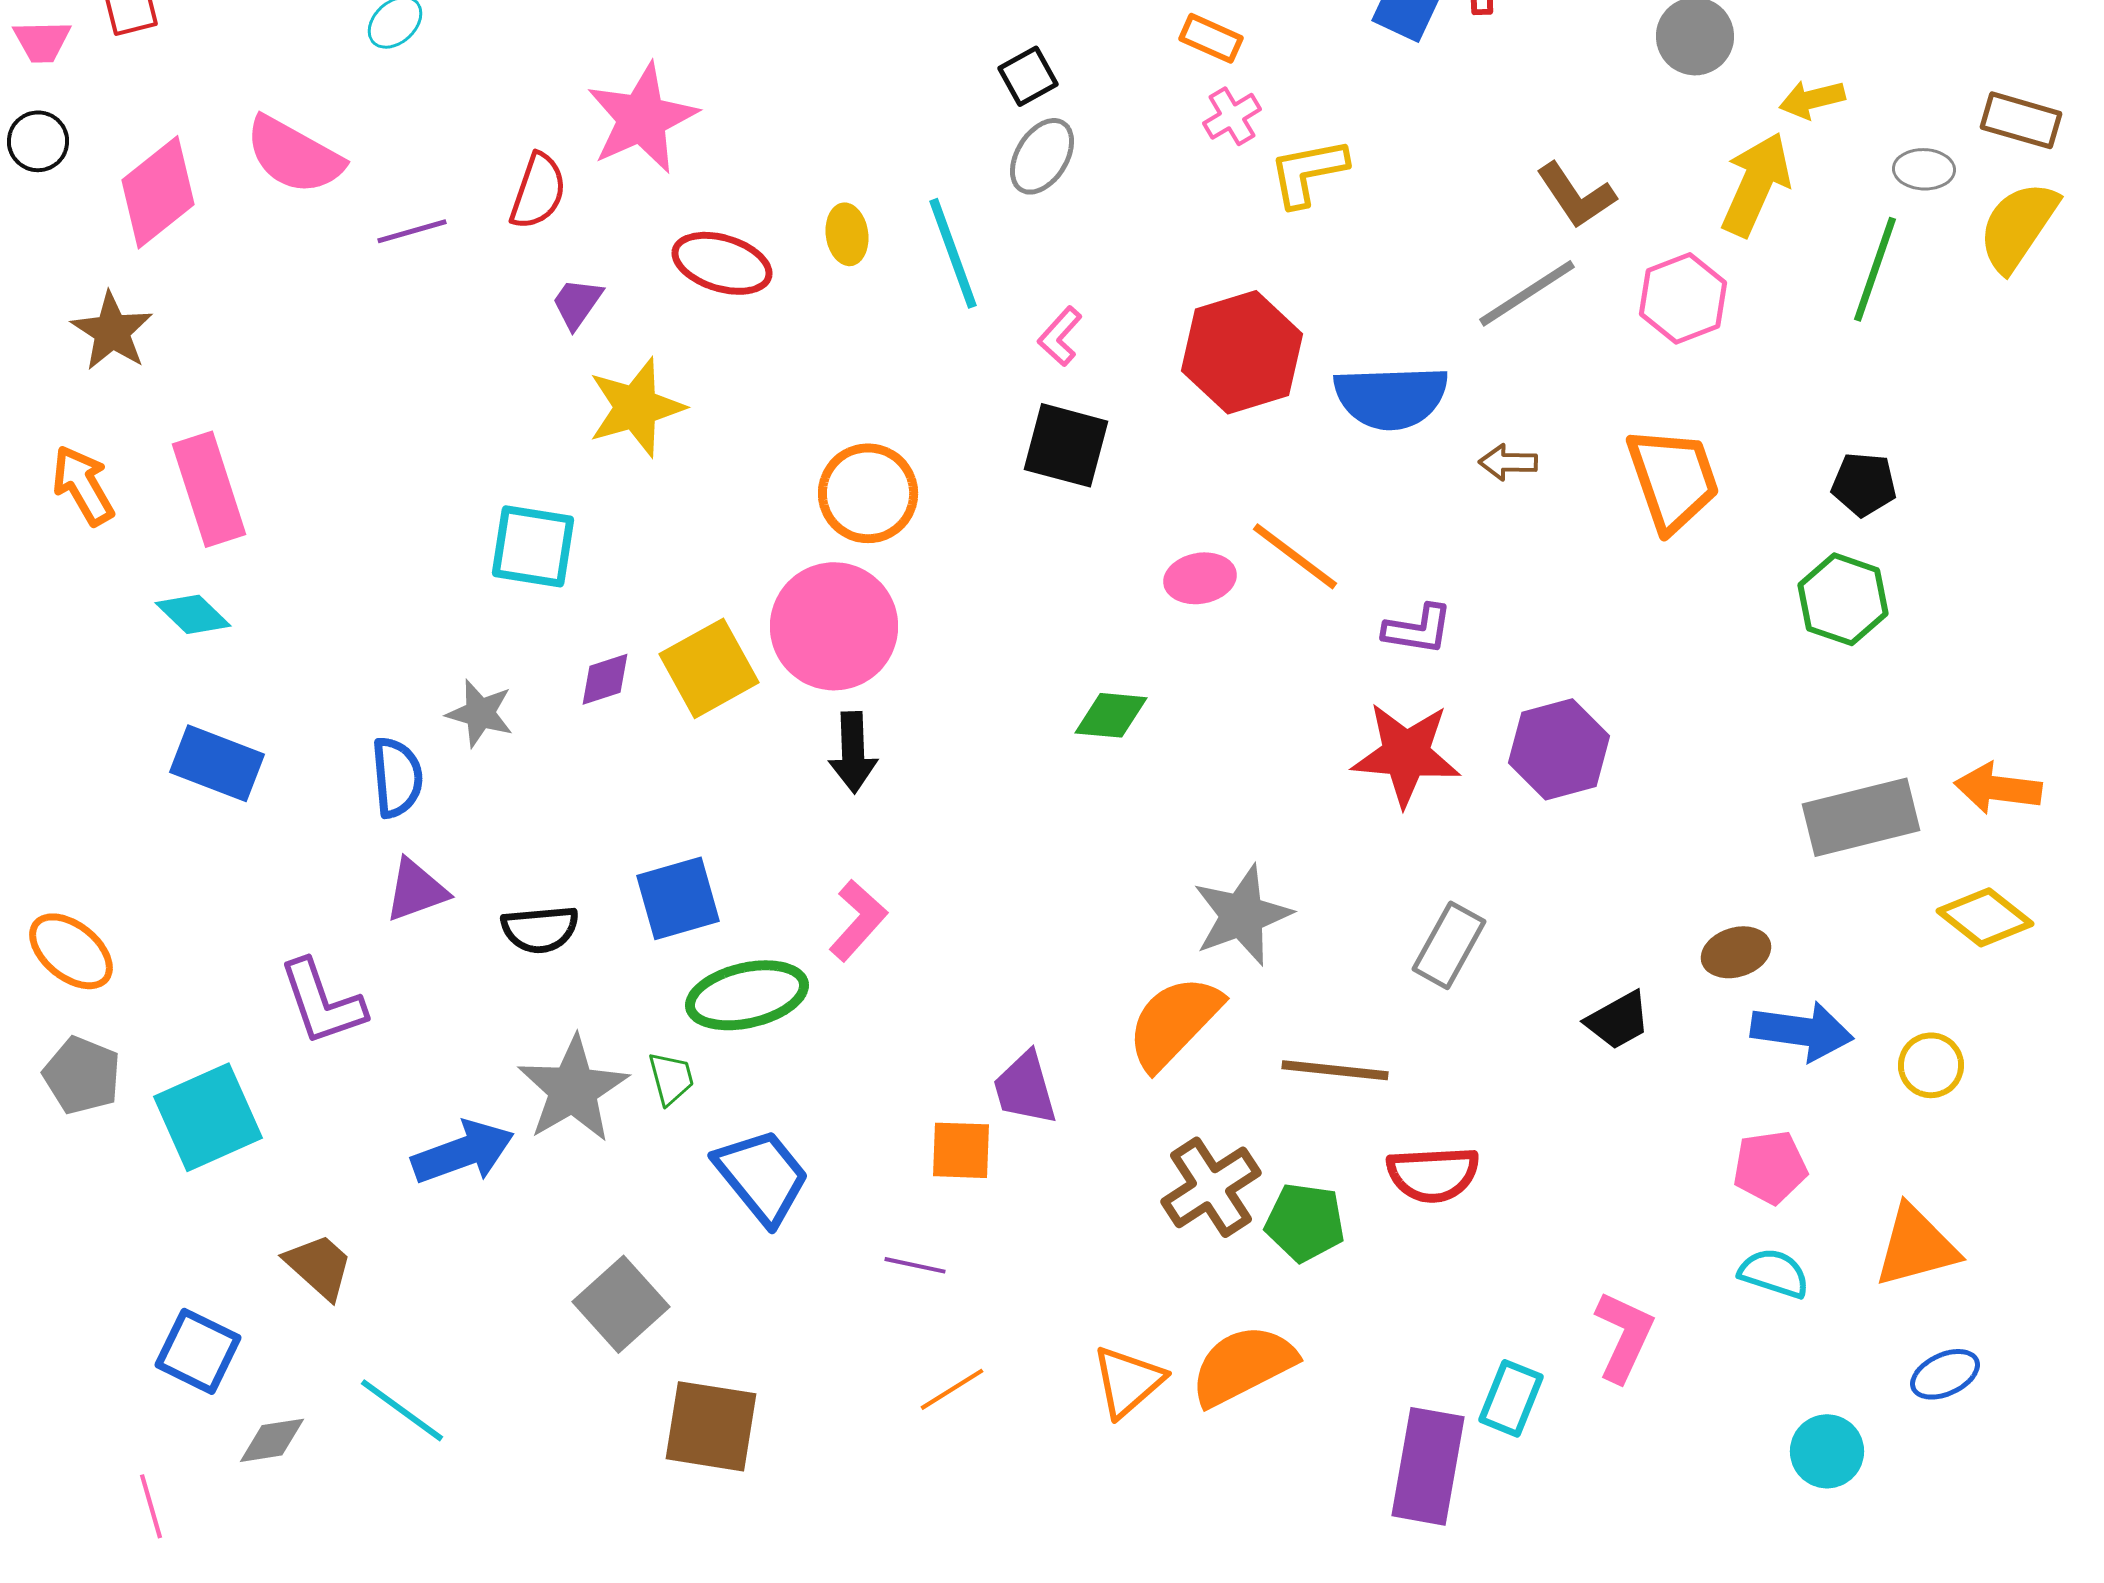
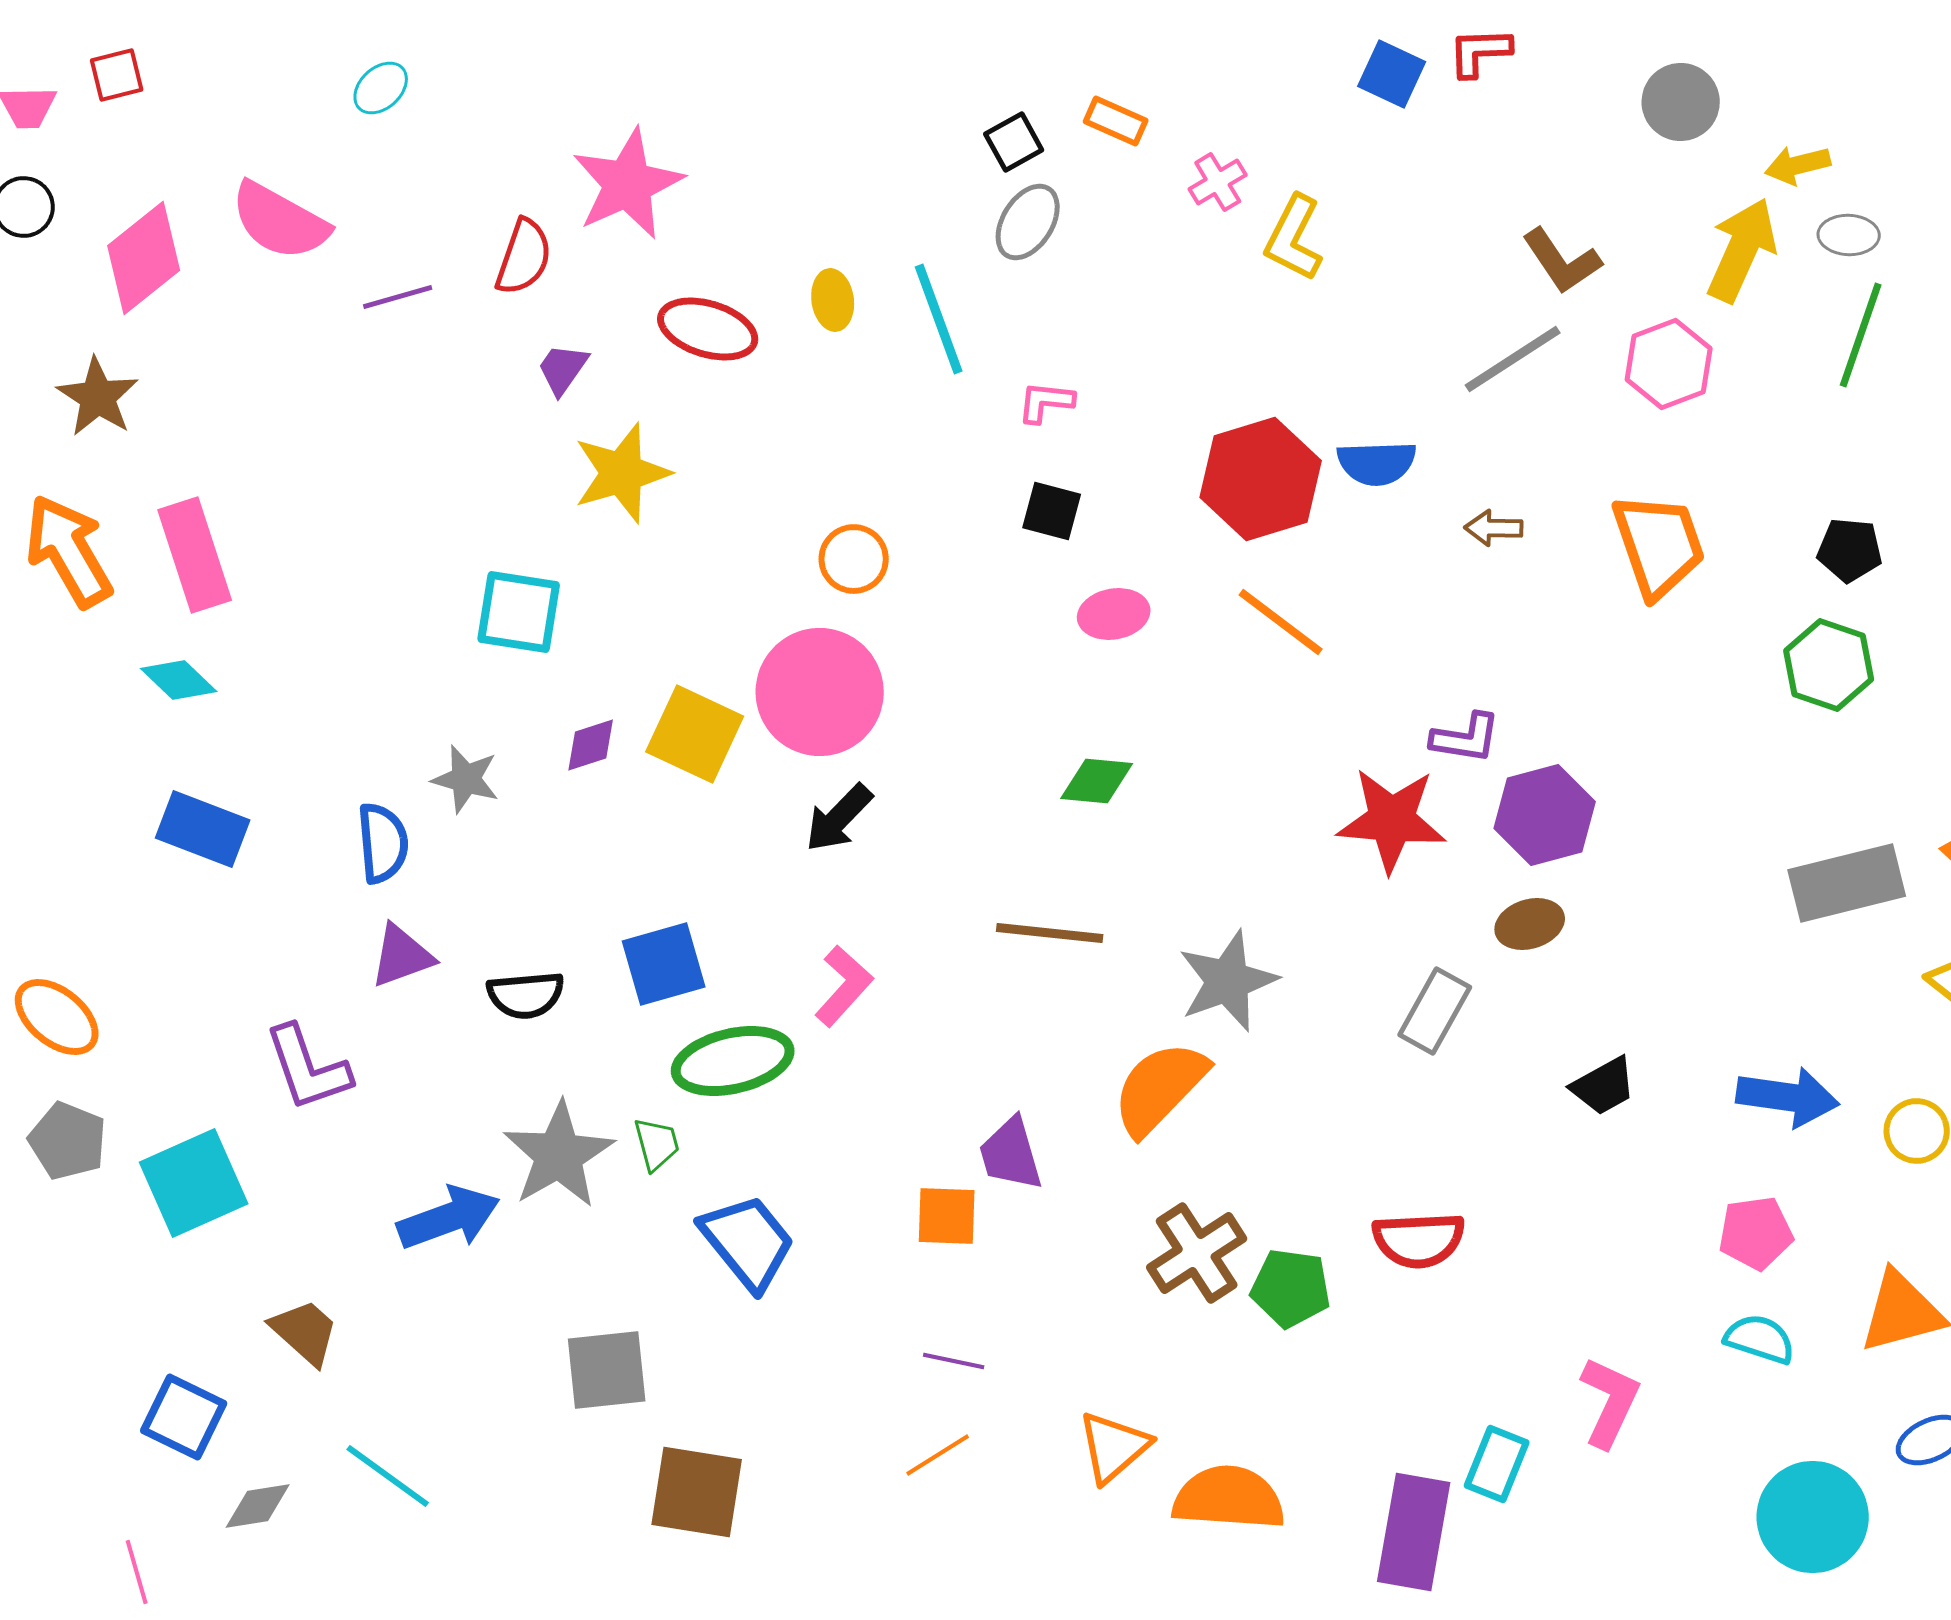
orange rectangle: (1211, 38) -> (1116, 121), moved
gray ellipse: (1924, 169) -> (1849, 235), moved
yellow L-shape: (1308, 172) -> (1294, 238), turned -52
pink L-shape: (1060, 336) -> (1046, 402), turned 54
red hexagon: (1242, 352) -> (1261, 479), moved
blue semicircle: (1391, 397) -> (1377, 463), size x0.7
black square: (1066, 445) -> (1052, 511), size x0.7
orange arrow: (83, 485) -> (69, 551), size x1.4
orange circle: (868, 493) -> (854, 559), size x0.7
pink ellipse: (1200, 578) -> (1114, 614), moved
purple L-shape: (1418, 629) -> (1466, 738), moved
yellow square: (709, 668) -> (695, 734), turned -36
black arrow: (853, 752) -> (839, 818), turned 46
brown ellipse: (1736, 952) -> (1530, 924), moved
brown line: (1335, 1070) -> (1050, 933), moved
purple line: (915, 1265) -> (954, 1361), moved
gray square: (621, 1304) -> (607, 1370), turned 36
orange semicircle: (1243, 1365) -> (1229, 1498), moved, turned 31
cyan circle: (1827, 1451) -> (1813, 1517), size x1.5

